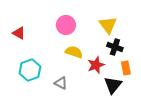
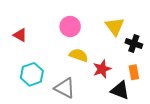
black cross: (115, 47) -> (134, 44), moved
gray triangle: (61, 83) -> (65, 88), size x1.5
black triangle: (113, 85) -> (120, 90), turned -48

